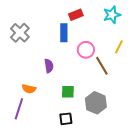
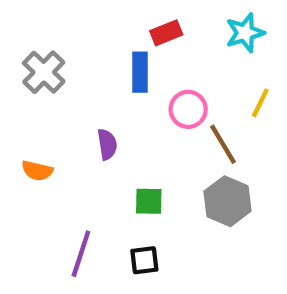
orange semicircle: (29, 89) -> (37, 171), moved
gray hexagon: (96, 103) -> (227, 201), moved
purple line: (19, 109) -> (81, 254), moved

